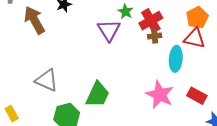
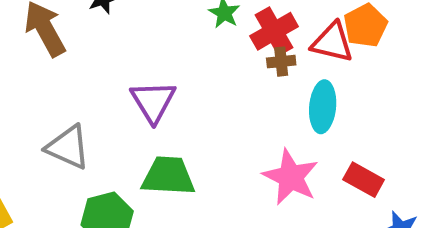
purple triangle: (109, 30) -> (153, 101), moved
red triangle: (195, 38) -> (332, 42), moved
green trapezoid: (98, 95) -> (168, 176), turned -112

